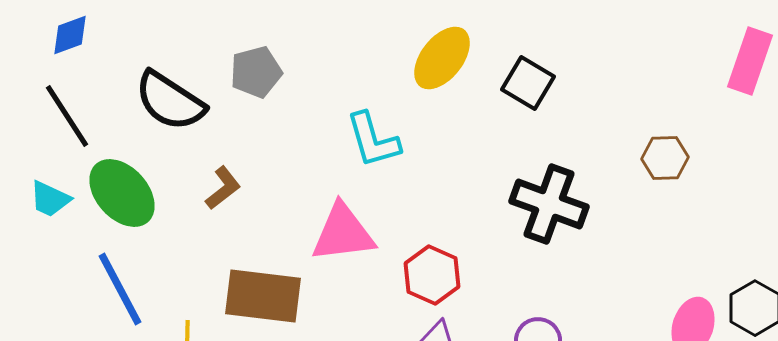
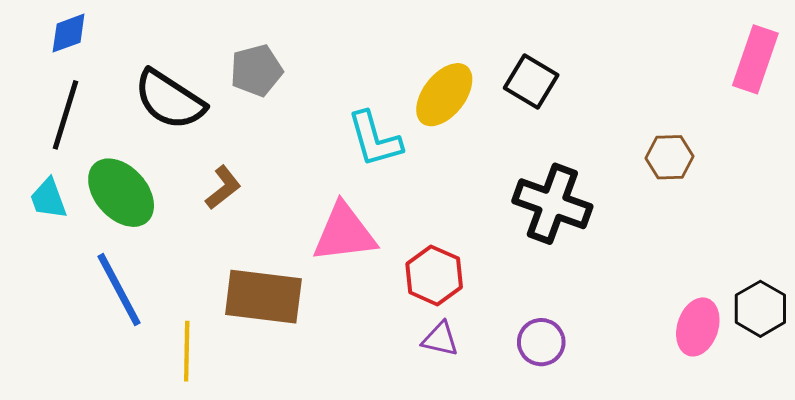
yellow ellipse: (442, 58) -> (444, 95), moved
black line: (67, 116) -> (66, 115), turned 50
cyan trapezoid: (50, 199) -> (48, 199), turned 45

